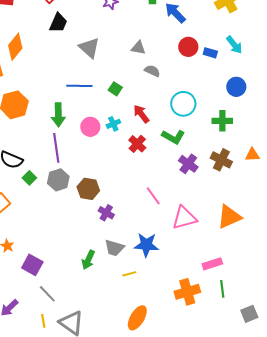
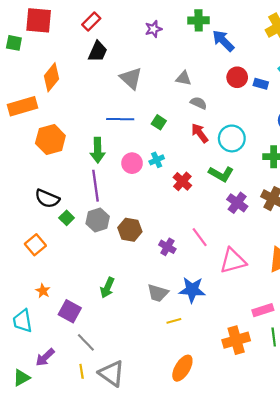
red arrow: (141, 114) -> (200, 133), moved
purple cross: (106, 213) -> (167, 247), moved
green arrow: (88, 260) -> (107, 288), moved

